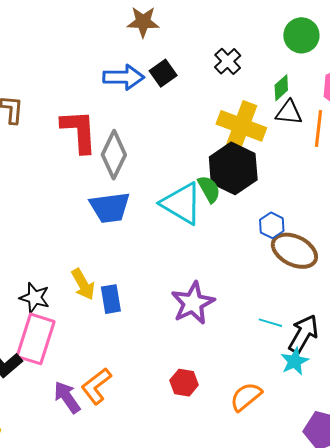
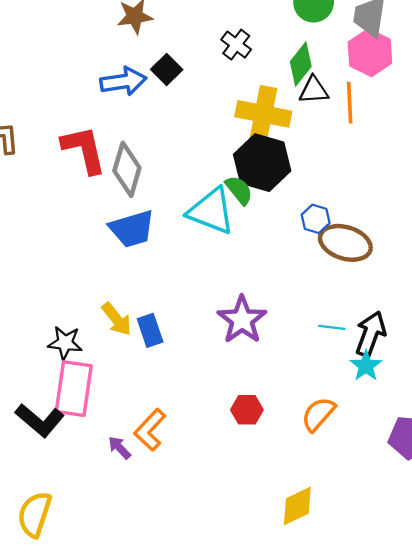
green diamond: (281, 88) -> (301, 64), size x1.4
purple arrow: (67, 397) -> (119, 448), size x0.7

